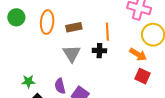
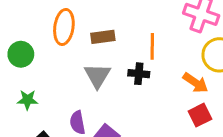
green circle: (16, 17) -> (21, 54), moved
red square: (142, 76) -> (200, 115), turned 35
green star: (28, 81) -> (27, 100), moved

